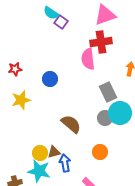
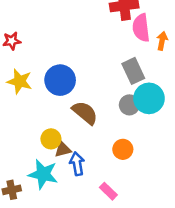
pink semicircle: (88, 59) -> (141, 28), moved
blue circle: (50, 79) -> (60, 80), moved, size x1.5
yellow star: (21, 100) -> (20, 81), turned 30
yellow circle: (40, 153) -> (51, 139), moved

